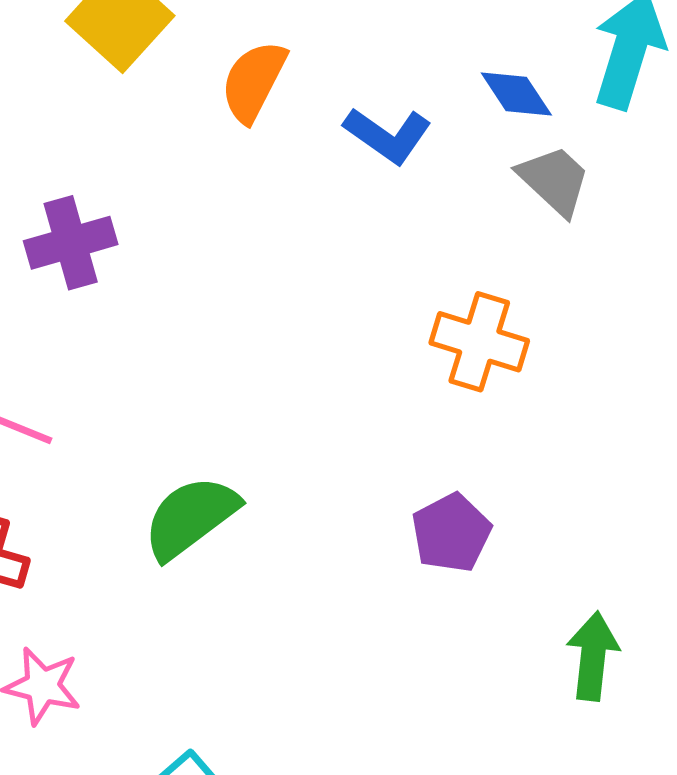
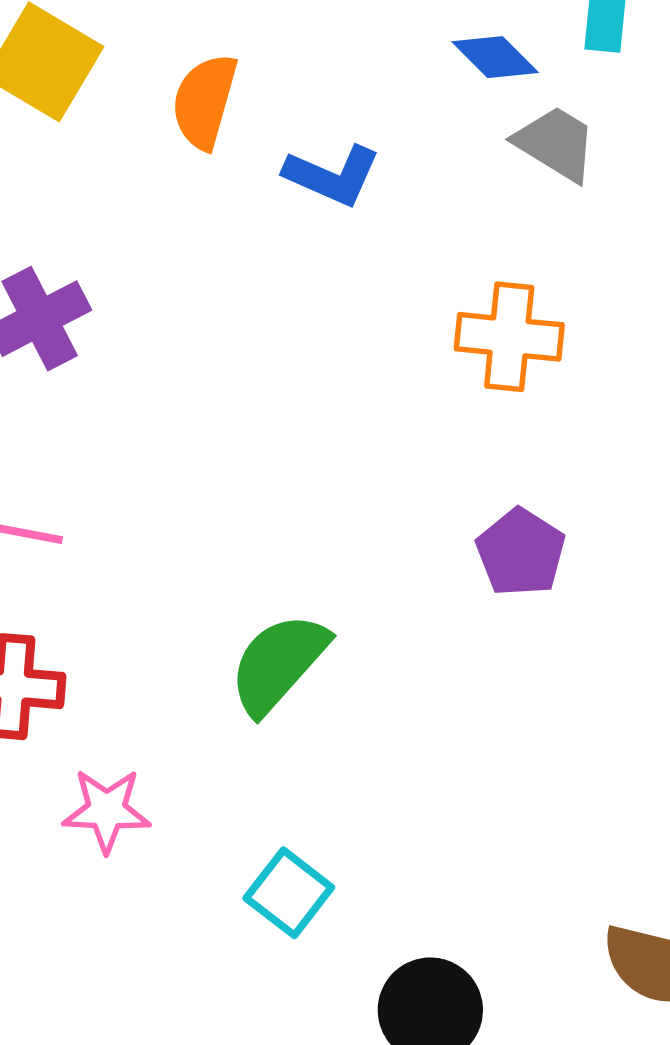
blue L-shape: (388, 135) -> (332, 176), moved
green semicircle: (191, 517) -> (278, 663), moved

